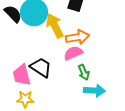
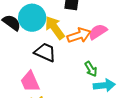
pink semicircle: (73, 53) -> (98, 32), moved
black trapezoid: (41, 67) -> (45, 52), moved

